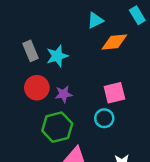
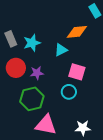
cyan triangle: (95, 20) -> (61, 50), moved
pink square: (114, 93) -> (77, 72), turned 30

